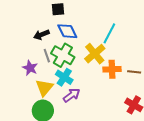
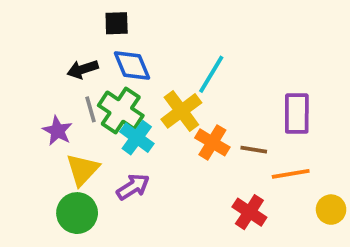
orange cross: (112, 69) -> (212, 142), turned 30
cyan cross: (64, 77) -> (137, 138), moved

